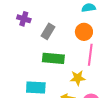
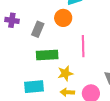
orange circle: (84, 32) -> (63, 18), moved
yellow star: (78, 78) -> (65, 73), moved

